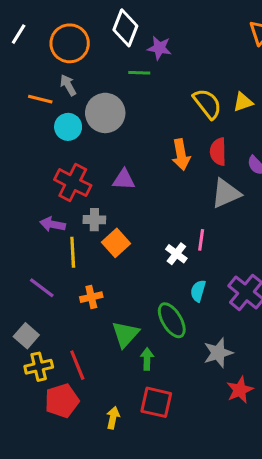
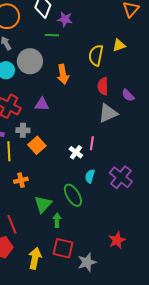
yellow triangle: (243, 102) -> (119, 45), moved
yellow semicircle: (207, 104) -> (96, 55), turned -130
orange arrow: (181, 155) -> (63, 74), moved
gray star: (218, 353) -> (87, 262), moved
yellow arrow: (113, 418) -> (35, 258), size x1.5

